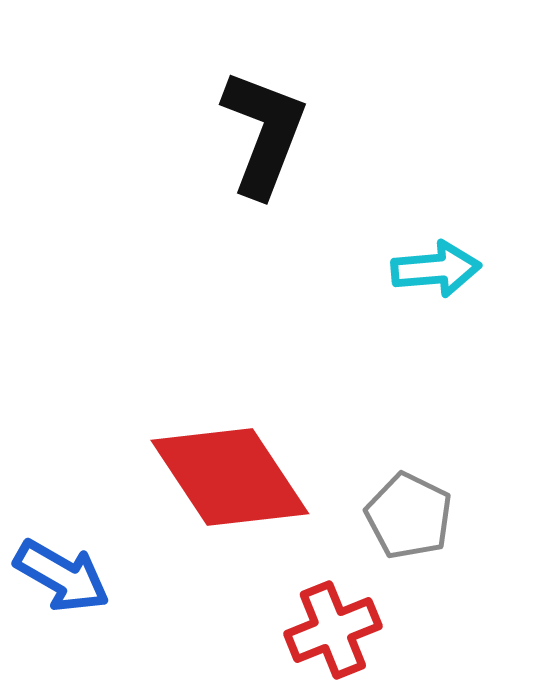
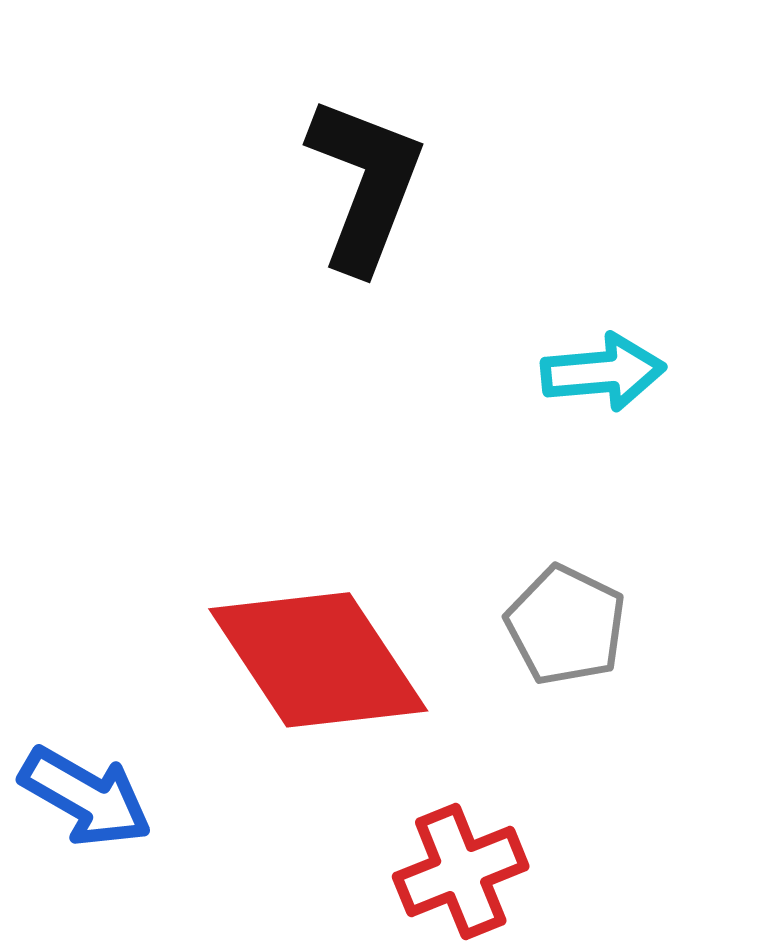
gray pentagon: (409, 516) -> (566, 625), moved

